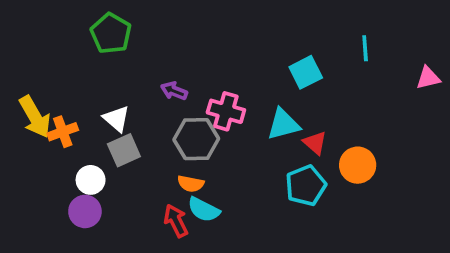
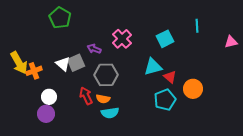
pink cross: (226, 111) -> (122, 39), moved, turned 30
gray square: (124, 150) -> (76, 63), moved
cyan semicircle: (204, 210) -> (110, 113), turned -36
red arrow: (176, 221) -> (86, 96), moved

